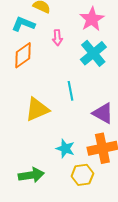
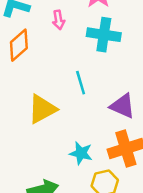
cyan cross: (93, 53) -> (104, 35), turned -36

